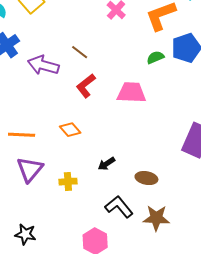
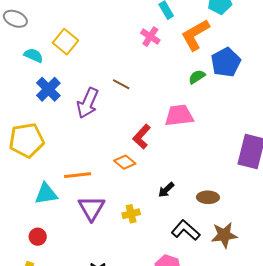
purple arrow: (43, 65) -> (88, 103), turned -72
red L-shape: (86, 86) -> (142, 137), moved

